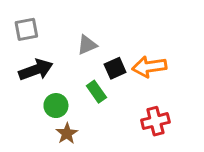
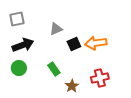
green rectangle: (96, 92) -> (54, 69), moved
green circle: (56, 106) -> (19, 68), moved
brown star: (67, 134) -> (72, 86), moved

